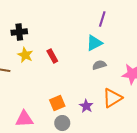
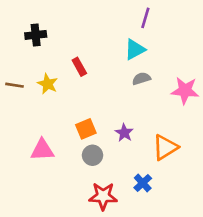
yellow star: (25, 55) -> (48, 84), moved
orange triangle: (112, 98) -> (165, 147), moved

